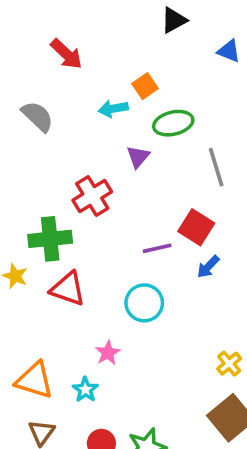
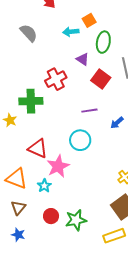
green ellipse: (173, 123) -> (103, 42), turned -70
purple triangle: (138, 157) -> (83, 59), turned -40
red square: (196, 227) -> (101, 79), moved
red triangle: (68, 289) -> (38, 148), moved
pink star: (108, 353) -> (58, 166), size x1.6

